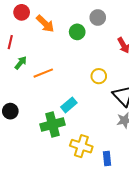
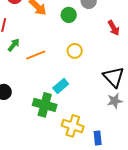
yellow circle: (99, 76) -> (75, 51), moved
green cross: (52, 125) -> (45, 105), turned 30

